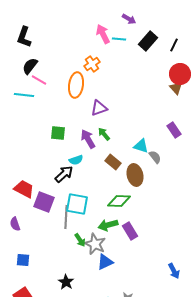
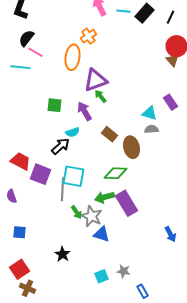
cyan line: (119, 39) -> (124, 11), moved
purple triangle: (99, 108) -> (96, 80), size x1.4
green arrow: (104, 134) -> (100, 96), moved
cyan triangle: (141, 146) -> (150, 113), moved
gray semicircle: (155, 157) -> (152, 129), turned -56
purple rectangle: (130, 231) -> (126, 203), size x1.4
blue triangle: (105, 262) -> (102, 234), turned 42
blue arrow: (174, 271) -> (170, 234), moved

